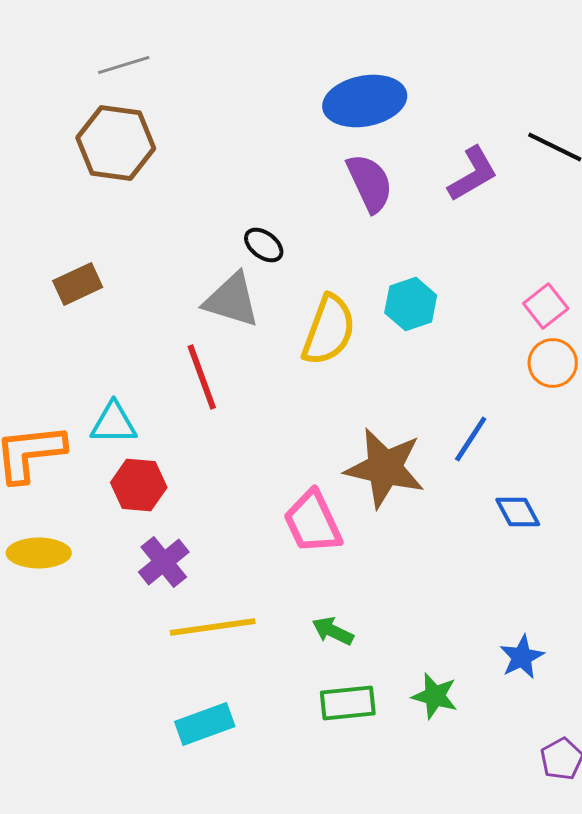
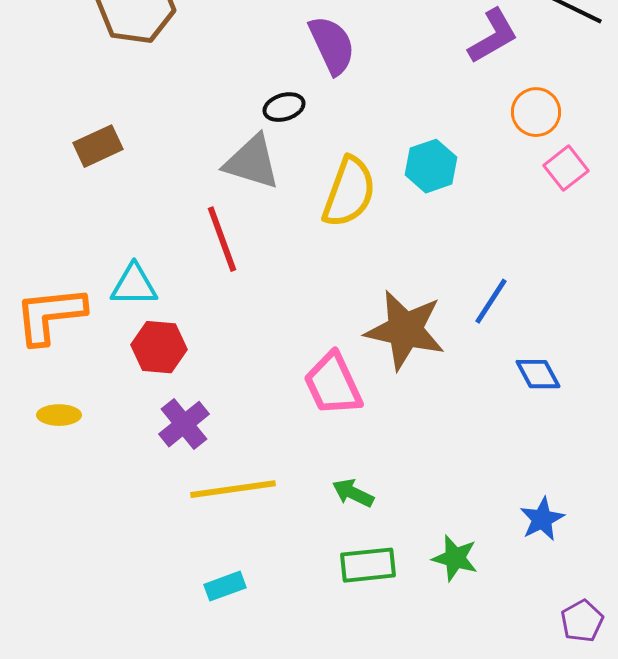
purple semicircle: (370, 183) -> (332, 45), moved
black ellipse: (264, 245) -> (284, 107), turned -54
orange circle: (553, 363) -> (536, 112), moved
yellow ellipse: (39, 553) -> (59, 415), size x0.7
cyan rectangle: (205, 724) -> (225, 586), size x0.7

